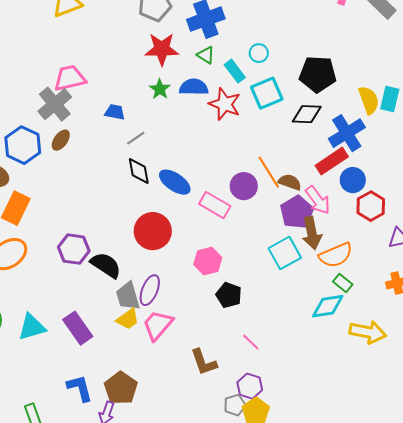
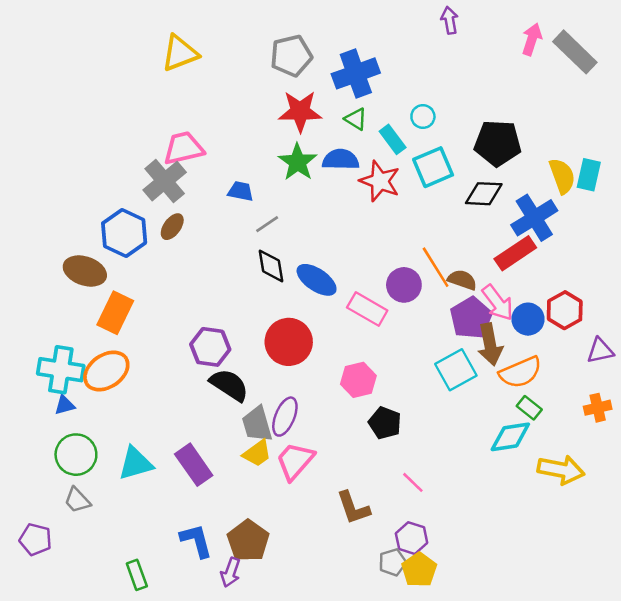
green star: (160, 89) -> (298, 162), size x1.4
blue circle: (353, 180) -> (528, 319), moved
purple hexagon: (74, 249) -> (210, 347), moved

